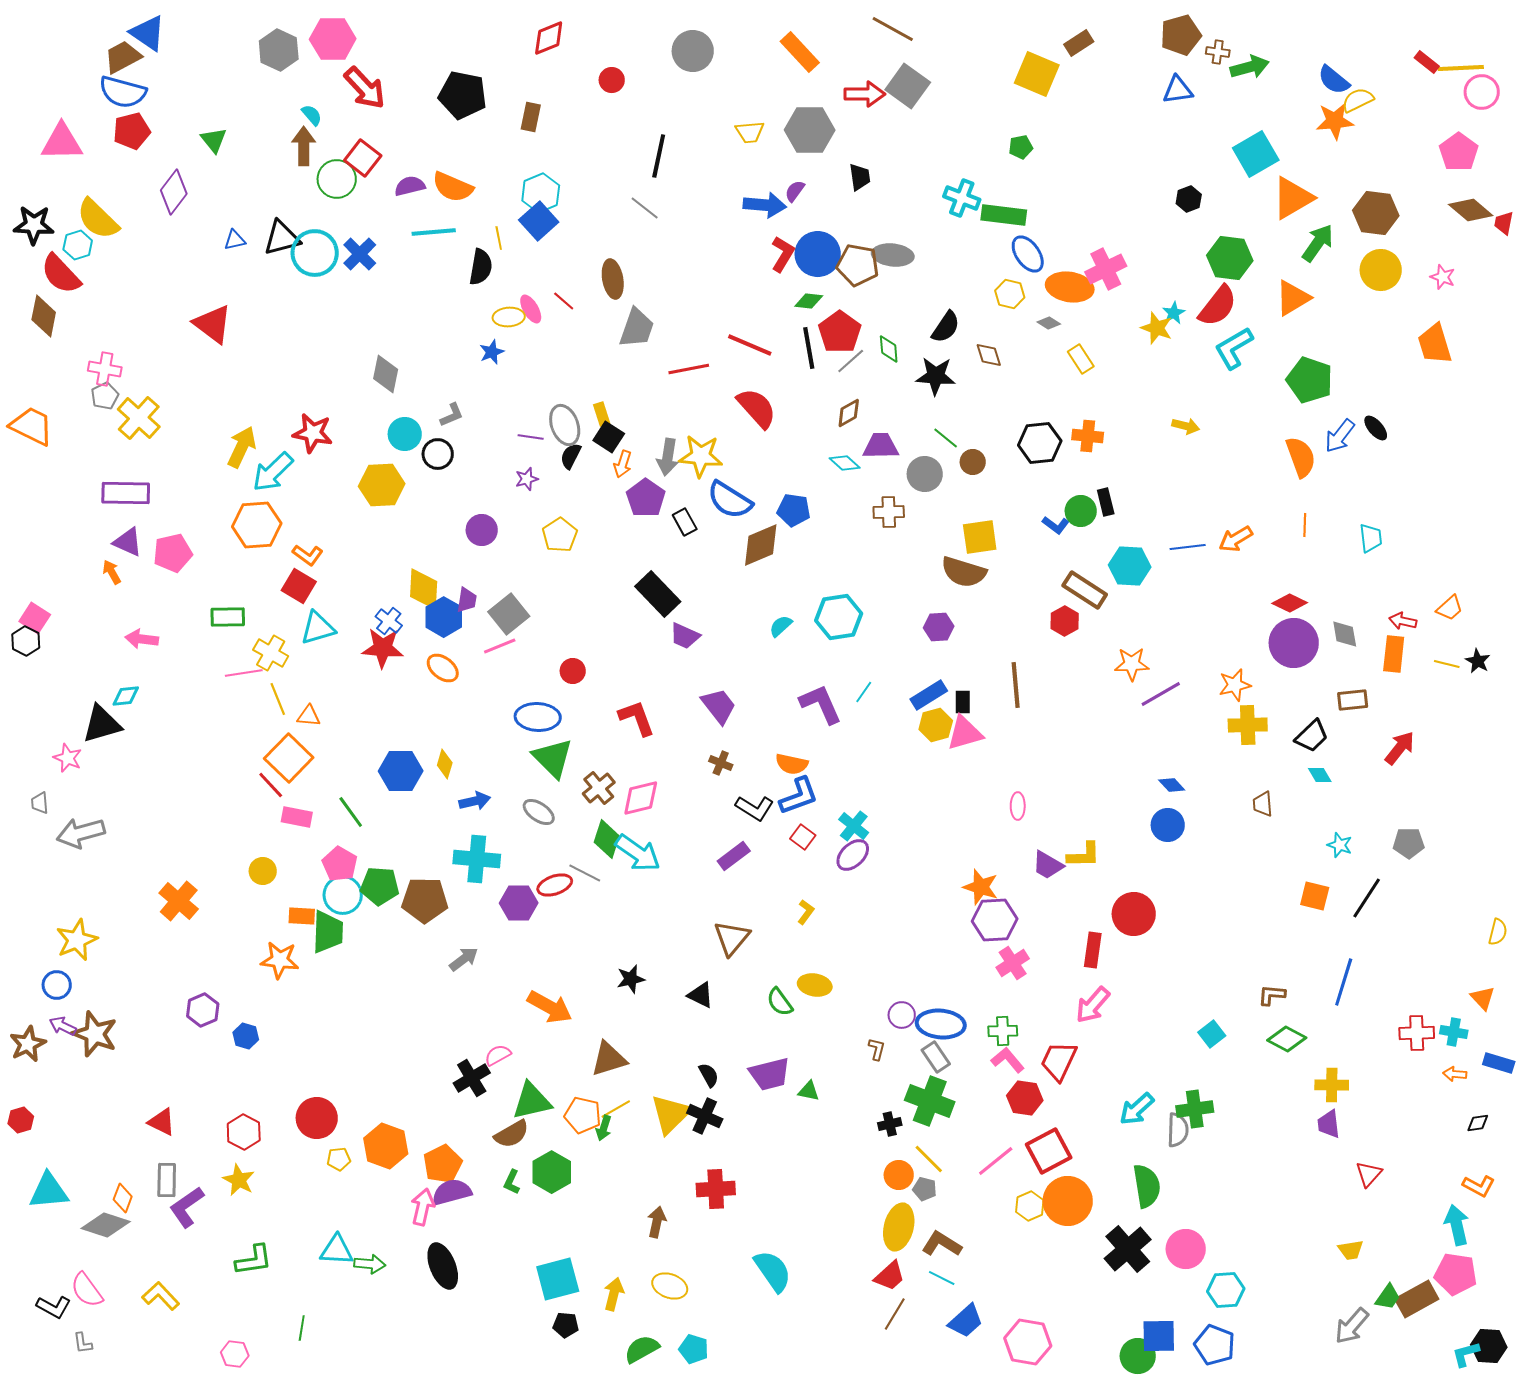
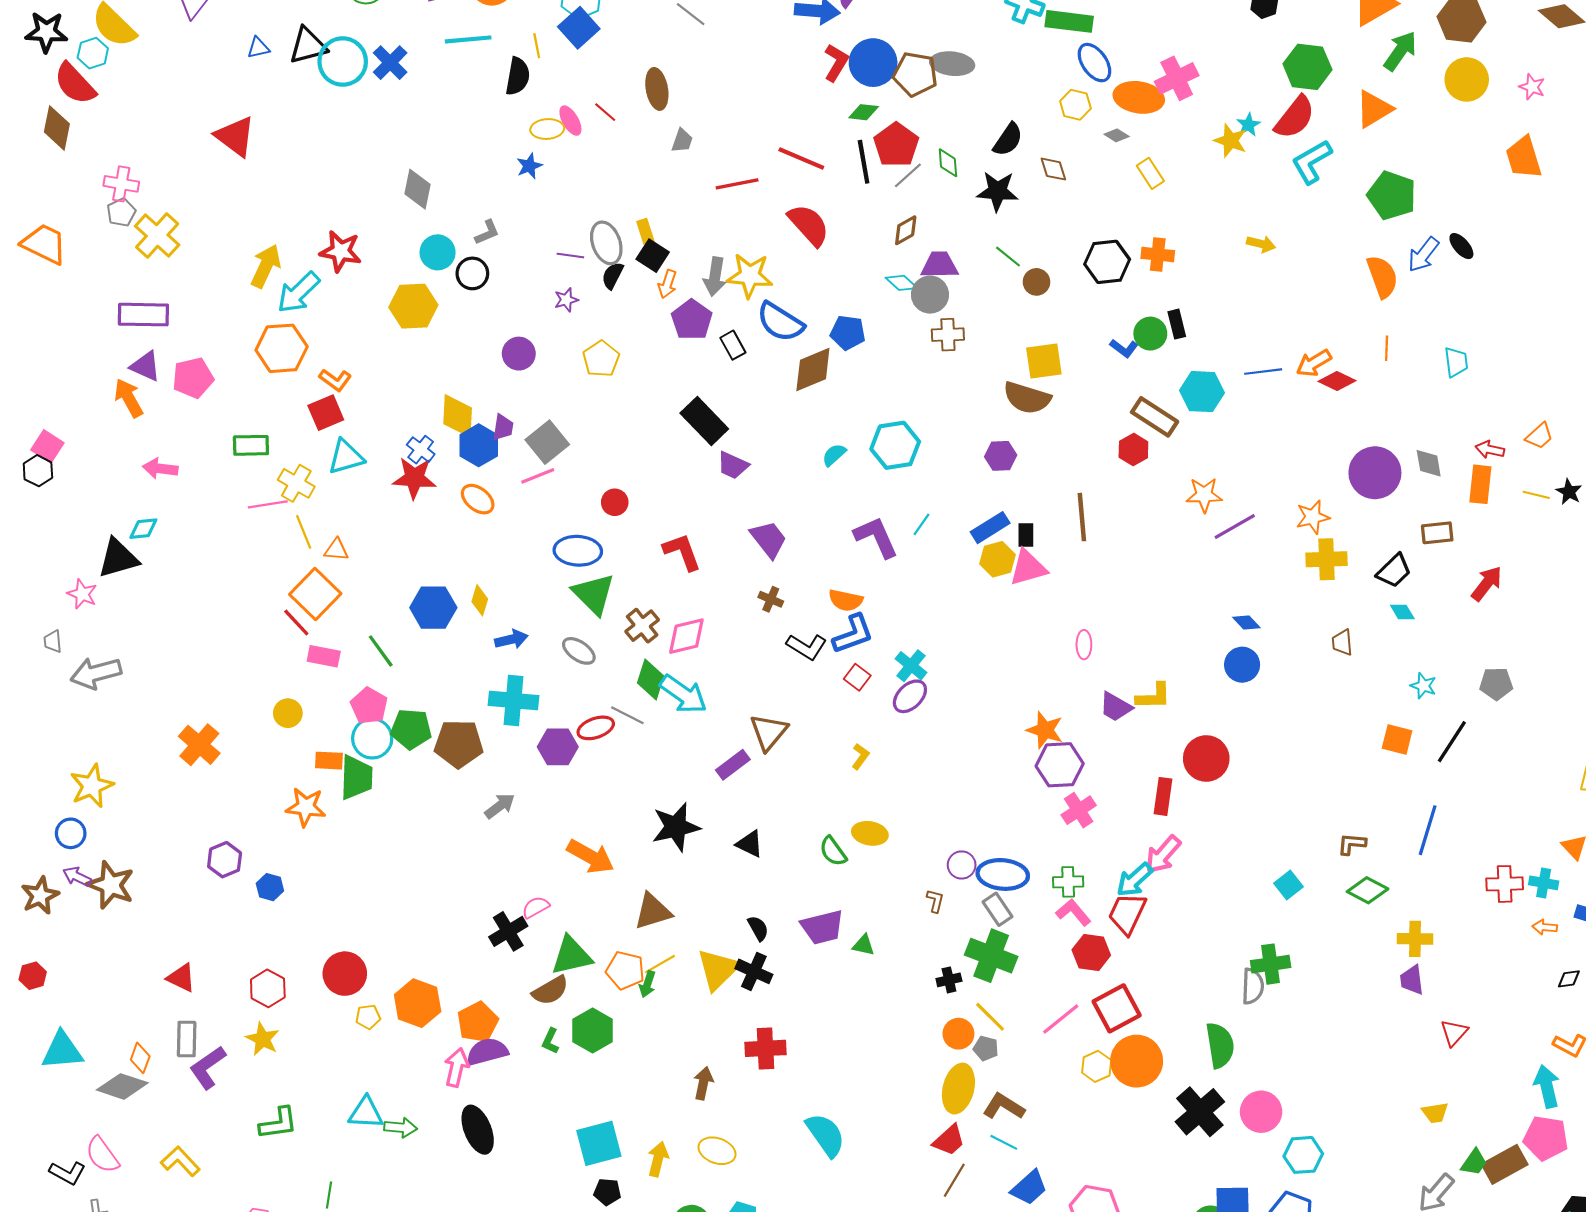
gray trapezoid: (637, 328) -> (682, 141), size x0.6
gray circle: (925, 474) -> (930, 295), moved
orange arrow: (112, 572) -> (129, 398), size x1.5
red square: (299, 586) -> (326, 413), turned 36
red diamond: (1290, 603) -> (1337, 381), moved
purple rectangle: (734, 856) -> (733, 765), moved
brown triangle: (732, 938) -> (769, 732), moved
black star: (631, 979) -> (676, 827), size x1.6
cyan arrow: (1137, 1109) -> (1135, 880), moved

